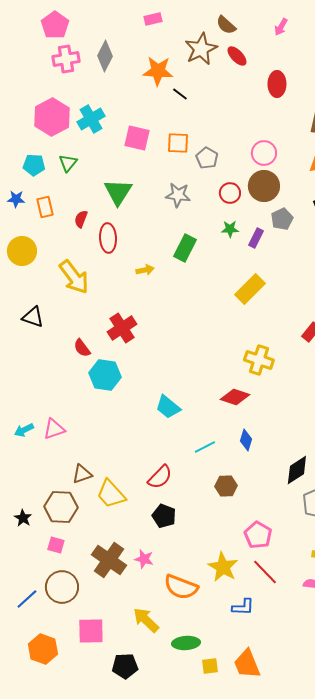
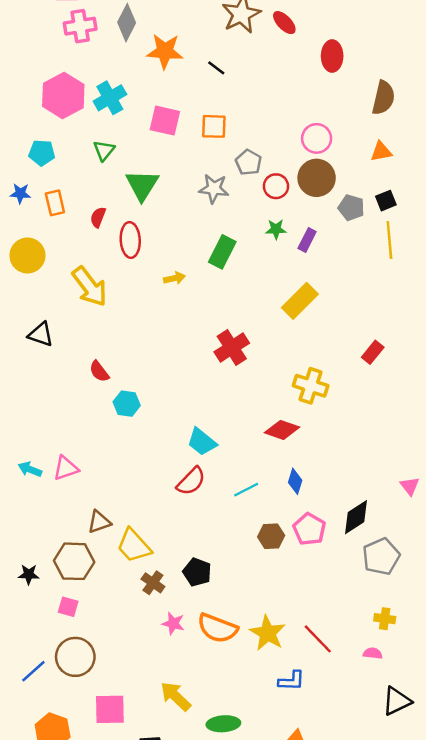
orange star: (158, 71) -> (165, 51), moved
gray pentagon: (207, 158) -> (248, 162), moved
green triangle: (68, 163) -> (104, 150), moved
gray pentagon: (282, 219) -> (351, 208), moved, turned -30
red cross: (122, 328) -> (232, 347), moved
cyan hexagon: (105, 375) -> (127, 404), size x0.7
cyan arrow: (24, 430) -> (30, 469), turned 48
red semicircle: (160, 477) -> (191, 481), moved
black star: (23, 518) -> (29, 574), turned -30
pink pentagon: (258, 535) -> (309, 529), moved
brown cross: (109, 560) -> (153, 583), moved, size x0.6
orange semicircle: (181, 587) -> (217, 628), moved

